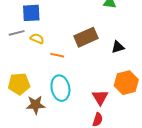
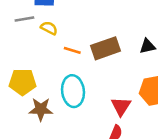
brown rectangle: (86, 37) -> (106, 48), moved

